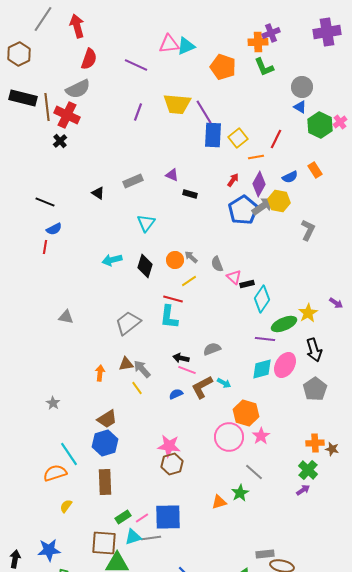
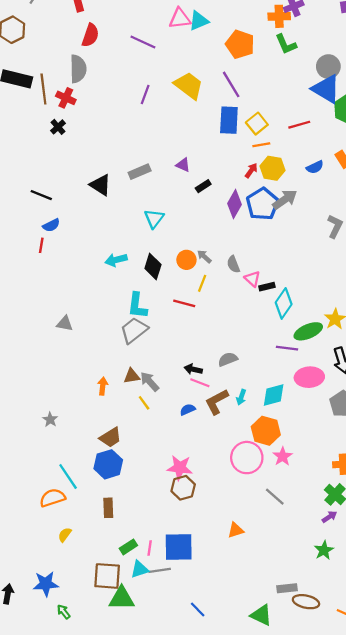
gray semicircle: (78, 89) -> (78, 69), turned -65
yellow trapezoid: (177, 104) -> (189, 86), turned -148
blue triangle: (300, 107) -> (326, 89), size x2.0
purple line: (204, 112) -> (231, 84), moved
red cross: (67, 115) -> (66, 98), size x0.7
red line: (276, 139) -> (299, 125), turned 48
orange line: (256, 157) -> (261, 145), moved
purple diamond: (259, 184) -> (234, 204), moved
black triangle: (98, 193) -> (100, 185), size x1.5
black rectangle: (190, 194) -> (203, 186), turned -48
yellow hexagon: (279, 201) -> (272, 168), moved
yellow line: (189, 281) -> (202, 283), turned -35
cyan L-shape: (169, 317) -> (137, 306), moved
pink ellipse: (285, 365) -> (309, 377), turned 55
cyan diamond: (262, 369) -> (274, 395), moved
cyan arrow: (224, 383) -> (241, 397), turned 80
brown rectangle: (105, 482) -> (108, 508), size x0.7
green star: (240, 493) -> (324, 550), moved
pink line: (142, 518) -> (150, 548), turned -48

